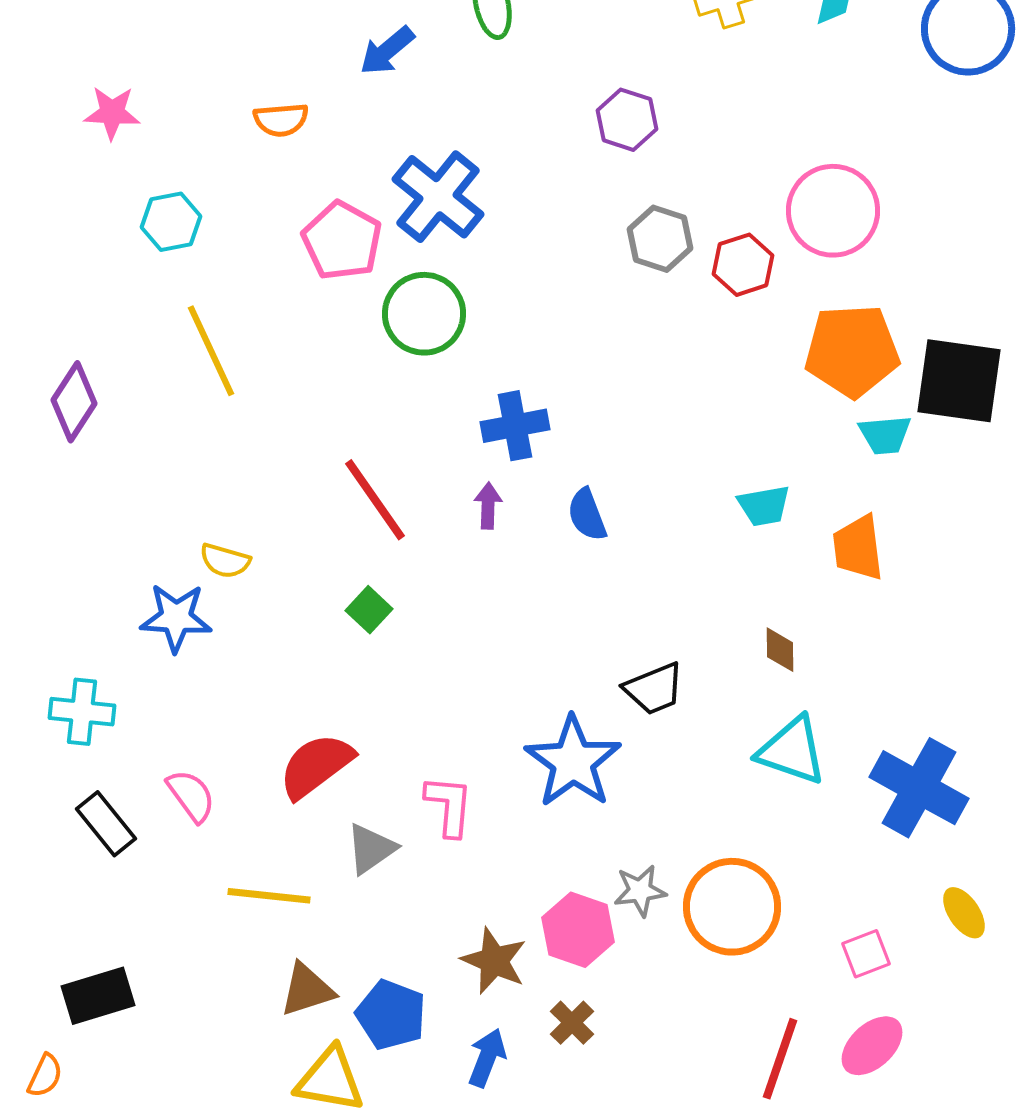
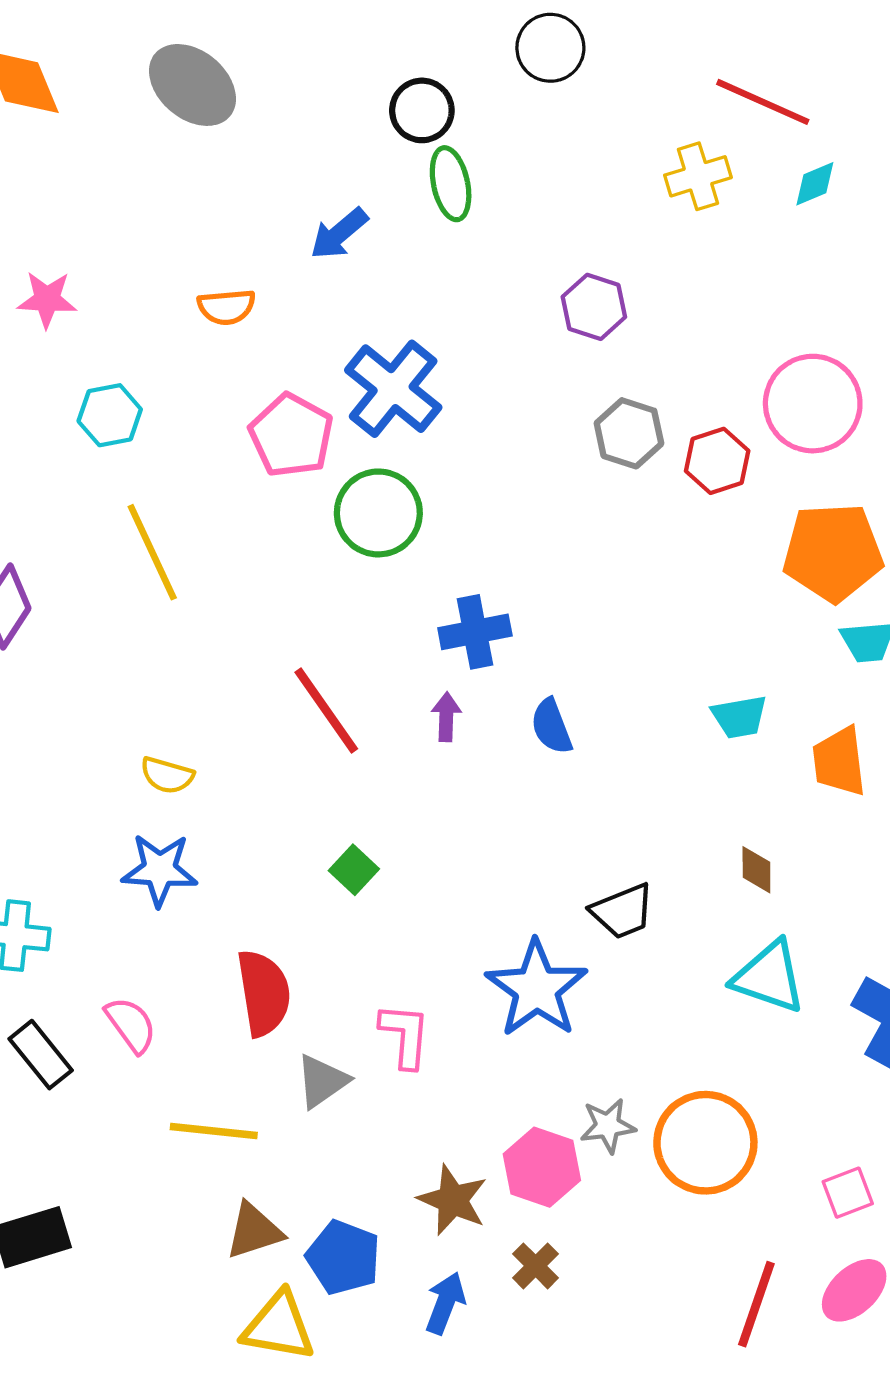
green square: (369, 610) -> (354, 870), moved
blue star: (176, 618) -> (160, 870), moved
red semicircle: (316, 766) -> (264, 993), turned 118

